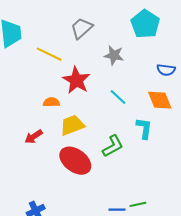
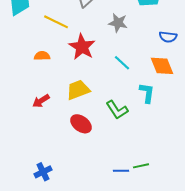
orange semicircle: (51, 102) -> (42, 56), moved
green L-shape: (113, 146) -> (117, 110), turned 85
red ellipse: (75, 161) -> (81, 124), size x0.7

